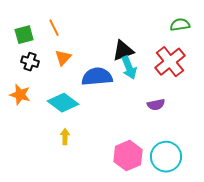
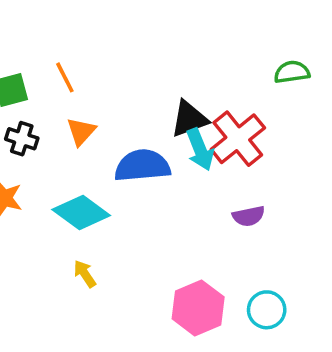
red cross: (170, 62) -> (238, 139), moved
yellow arrow: (65, 137) -> (85, 274), turned -35
cyan circle: (166, 157) -> (267, 310), size x0.7

